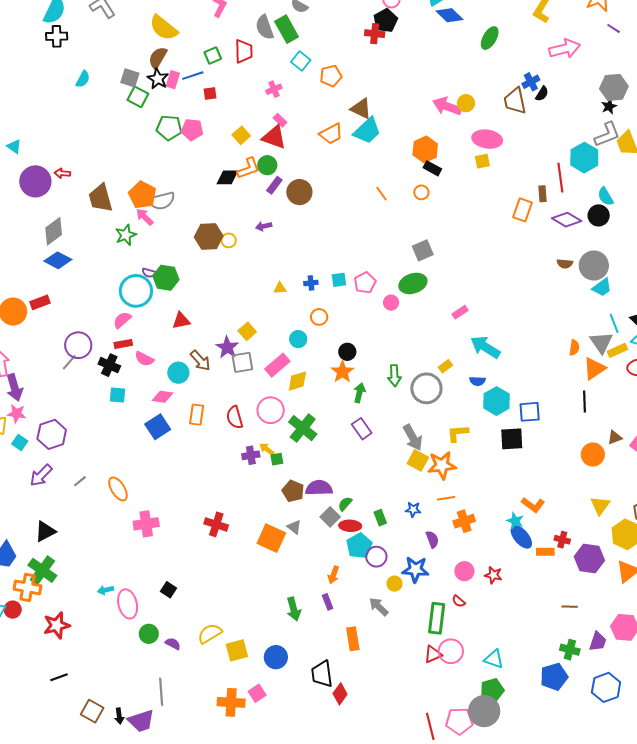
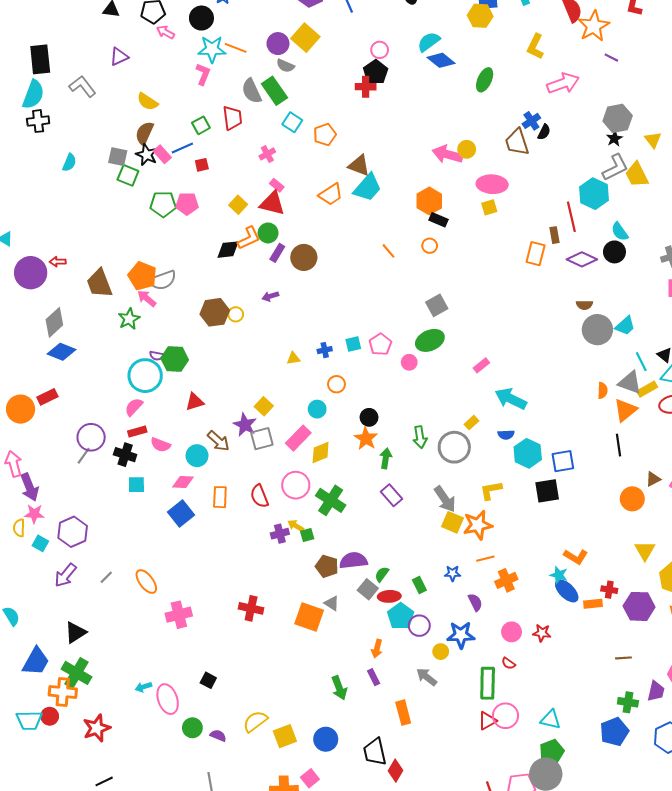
yellow semicircle: (164, 28) -> (148, 102), size x0.7
pink rectangle: (173, 80) -> (162, 154), turned -54
gray circle: (594, 265) -> (597, 330), moved
gray triangle: (601, 342) -> (630, 383), turned -30

